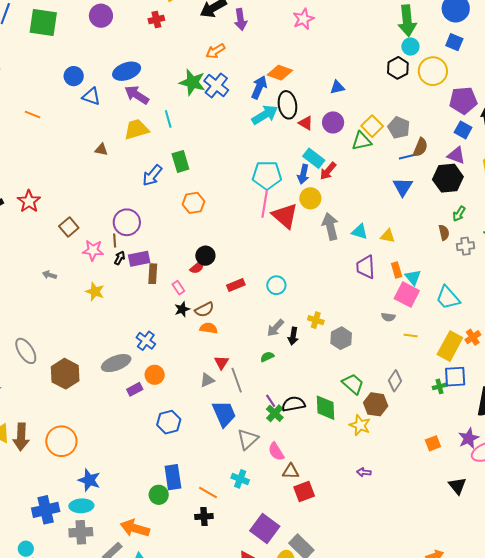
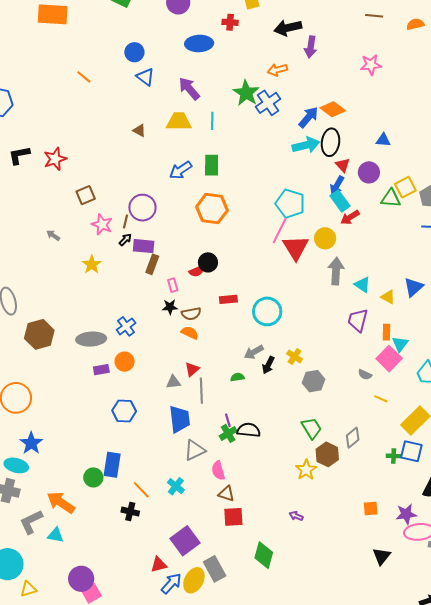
blue ellipse: (127, 71) -> (199, 43), moved
blue arrow: (303, 174) -> (337, 185), moved
blue triangle: (403, 187) -> (414, 287), moved
orange hexagon: (193, 203) -> (212, 209), size x1.4
cyan circle: (276, 285) -> (267, 311), size x1.5
green diamond: (326, 408) -> (264, 555), moved

